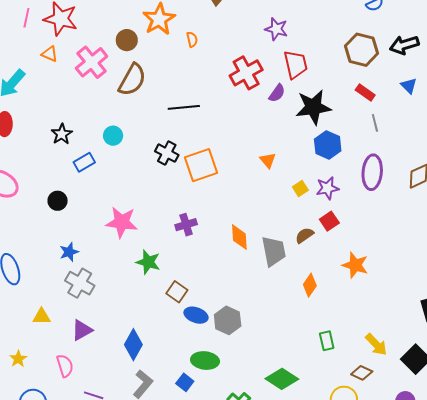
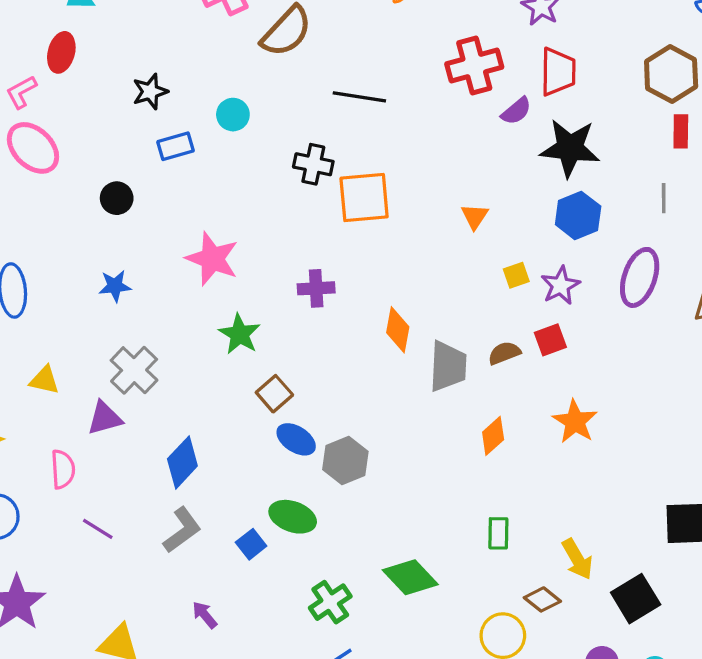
red rectangle: (365, 93) -> (681, 131), moved, turned 42
black cross: (167, 153) -> (313, 164), turned -30
purple star: (327, 188) -> (560, 285), turned -30
gray cross: (80, 283) -> (134, 370), moved

